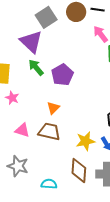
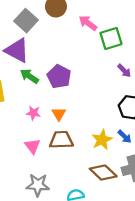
pink star: (12, 98) -> (33, 113), moved
pink triangle: (22, 130) -> (32, 146), turned 49
brown diamond: (79, 170) -> (103, 173), turned -35

